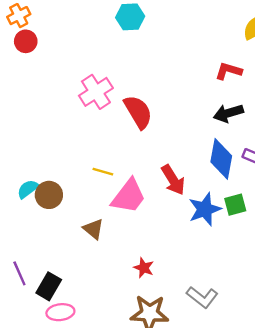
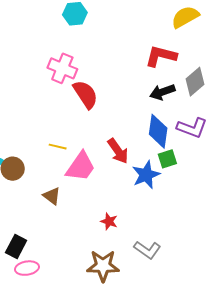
red L-shape: (228, 71) -> (161, 56), size x1.4
pink cross: (96, 92) -> (62, 68), moved, turned -32
green square: (235, 205) -> (167, 159), moved
red star: (144, 268) -> (109, 221), moved

